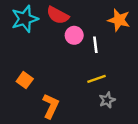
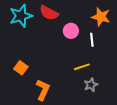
pink circle: (74, 35) -> (71, 31), moved
white line: (95, 45) -> (92, 40), moved

